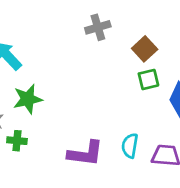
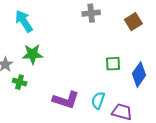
brown square: (145, 49) -> (133, 22), moved
green square: (148, 79) -> (113, 64), moved

